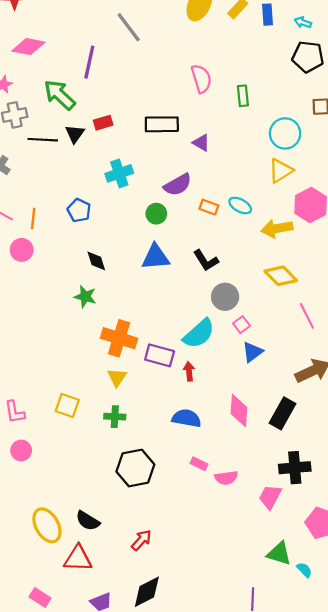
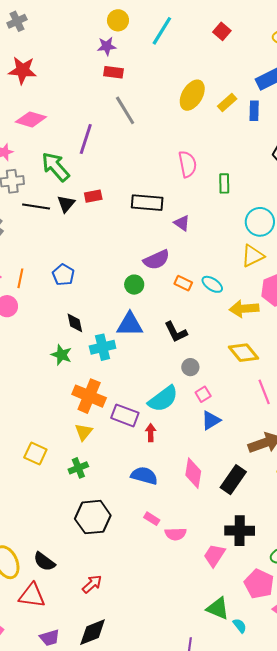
cyan cross: (119, 173) -> (103, 347), moved
gray circle: (225, 297) -> (190, 367), size x0.7
green cross: (115, 417) -> (78, 468), turned -30

